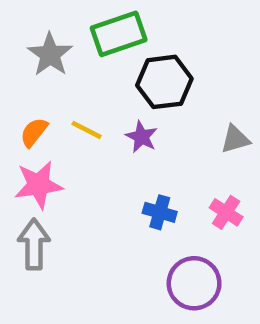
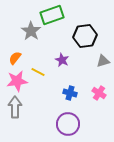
gray star: (50, 54) -> (31, 31), moved
black hexagon: (164, 82) -> (85, 36), moved
yellow line: (87, 130) -> (38, 72), moved
purple circle: (194, 283) -> (68, 124), moved

